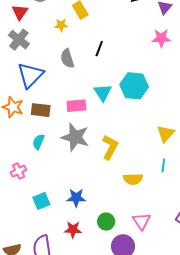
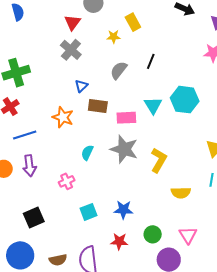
gray semicircle: (67, 58) -> (119, 70), turned 54
blue triangle: (30, 75) -> (81, 86), size x0.5
brown rectangle: (41, 110) -> (98, 106), moved

